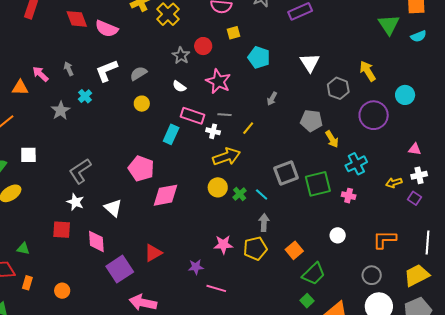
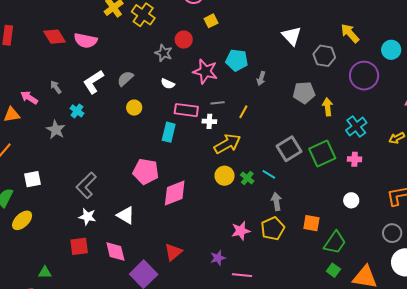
cyan pentagon: (259, 57) -> (237, 60), moved
yellow arrow: (332, 139) -> (328, 107), turned -144
orange square: (294, 250) -> (311, 223), turned -30

